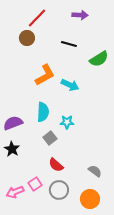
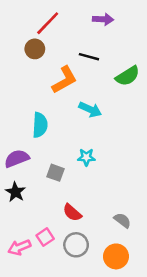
orange L-shape: (45, 75) -> (64, 80), moved
cyan semicircle: (43, 112) -> (40, 125), moved
gray square: (50, 138) -> (55, 173), moved, turned -32

